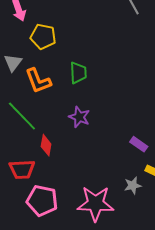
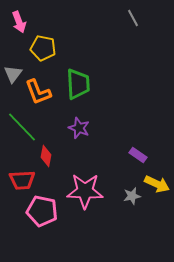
green trapezoid: (78, 73) -> (78, 84), size x1.4
pink star: (95, 204) -> (85, 191), moved

